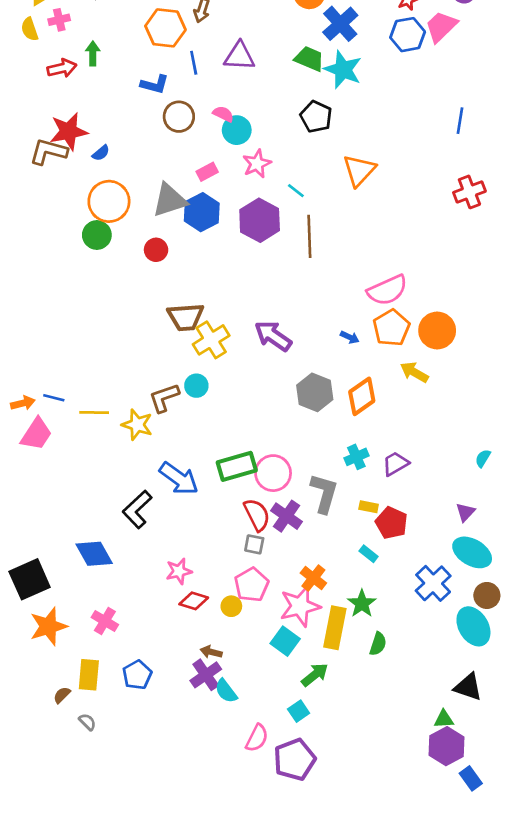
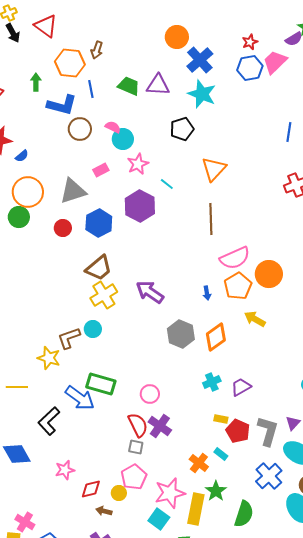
green arrow: (93, 53) -> (36, 82), moved
purple triangle: (239, 56) -> (158, 85), moved
green trapezoid: (309, 59) -> (129, 86), moved
blue L-shape: (155, 84) -> (62, 105), size x1.4
black pentagon: (316, 117) -> (182, 129), turned 30
blue hexagon: (202, 212) -> (99, 223), moved
brown line: (309, 236) -> (211, 219), moved
brown trapezoid: (186, 317) -> (99, 268), moved, turned -36
orange circle: (437, 330) -> (269, 274), moved
blue arrow: (350, 337) -> (207, 293), turned 56
yellow line: (94, 413) -> (17, 387), moved
green rectangle: (237, 466) -> (101, 384), moved, turned 32
pink circle: (273, 473) -> (150, 394), size x0.7
gray L-shape: (324, 493) -> (268, 431), moved
pink star: (179, 571) -> (65, 470), moved
orange cross: (313, 578) -> (199, 463), moved
red diamond: (194, 601) -> (91, 489), turned -30
pink cross: (105, 621) -> (25, 522), moved
green semicircle: (378, 644) -> (244, 514), moved, size x1.5
brown arrow: (211, 652) -> (104, 511), moved

